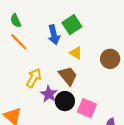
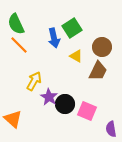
green semicircle: (16, 21) -> (16, 24), size x1.5
brown circle: (110, 59) -> (102, 47), moved
brown trapezoid: (68, 76) -> (98, 71), moved, turned 65

